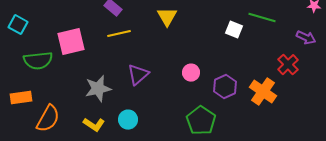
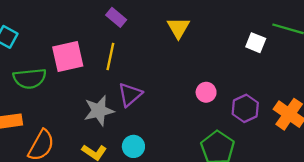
yellow line: (119, 34) -> (110, 56), moved, turned -65
purple triangle: (138, 75) -> (130, 95), moved

